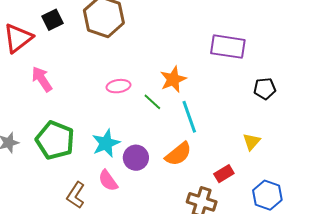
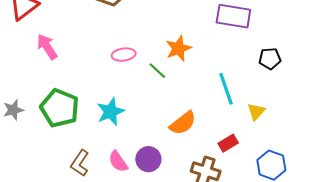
cyan line: (189, 117) -> (226, 89), moved
purple circle: (136, 158) -> (148, 159), moved
pink semicircle: (108, 181) -> (118, 161), moved

